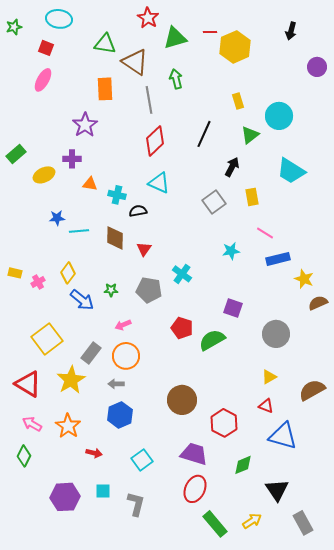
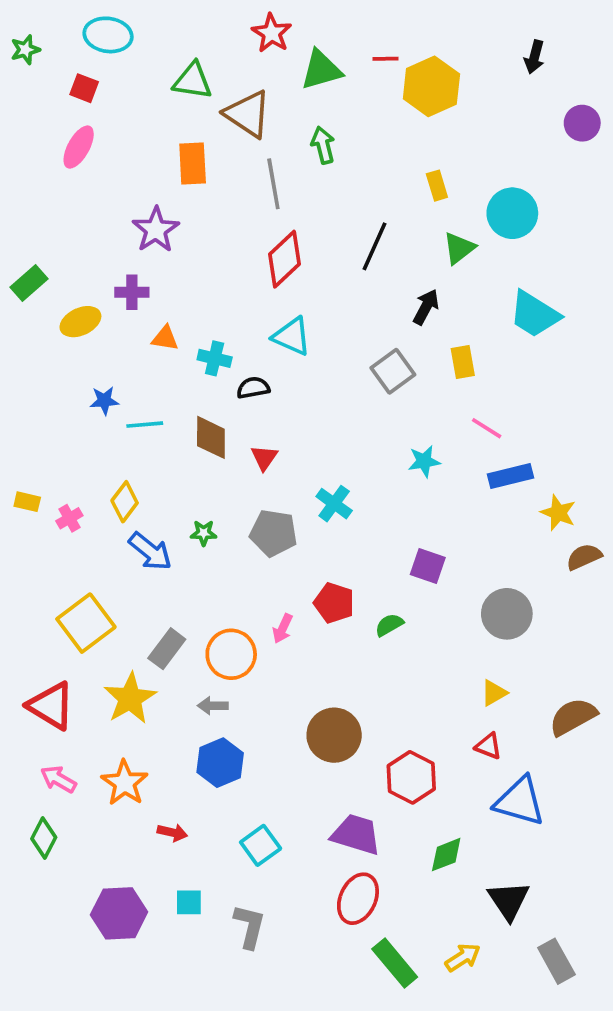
pink arrow: (123, 325) -> (283, 629), moved, turned -42
green semicircle: (212, 340) -> (389, 625), size x0.6

